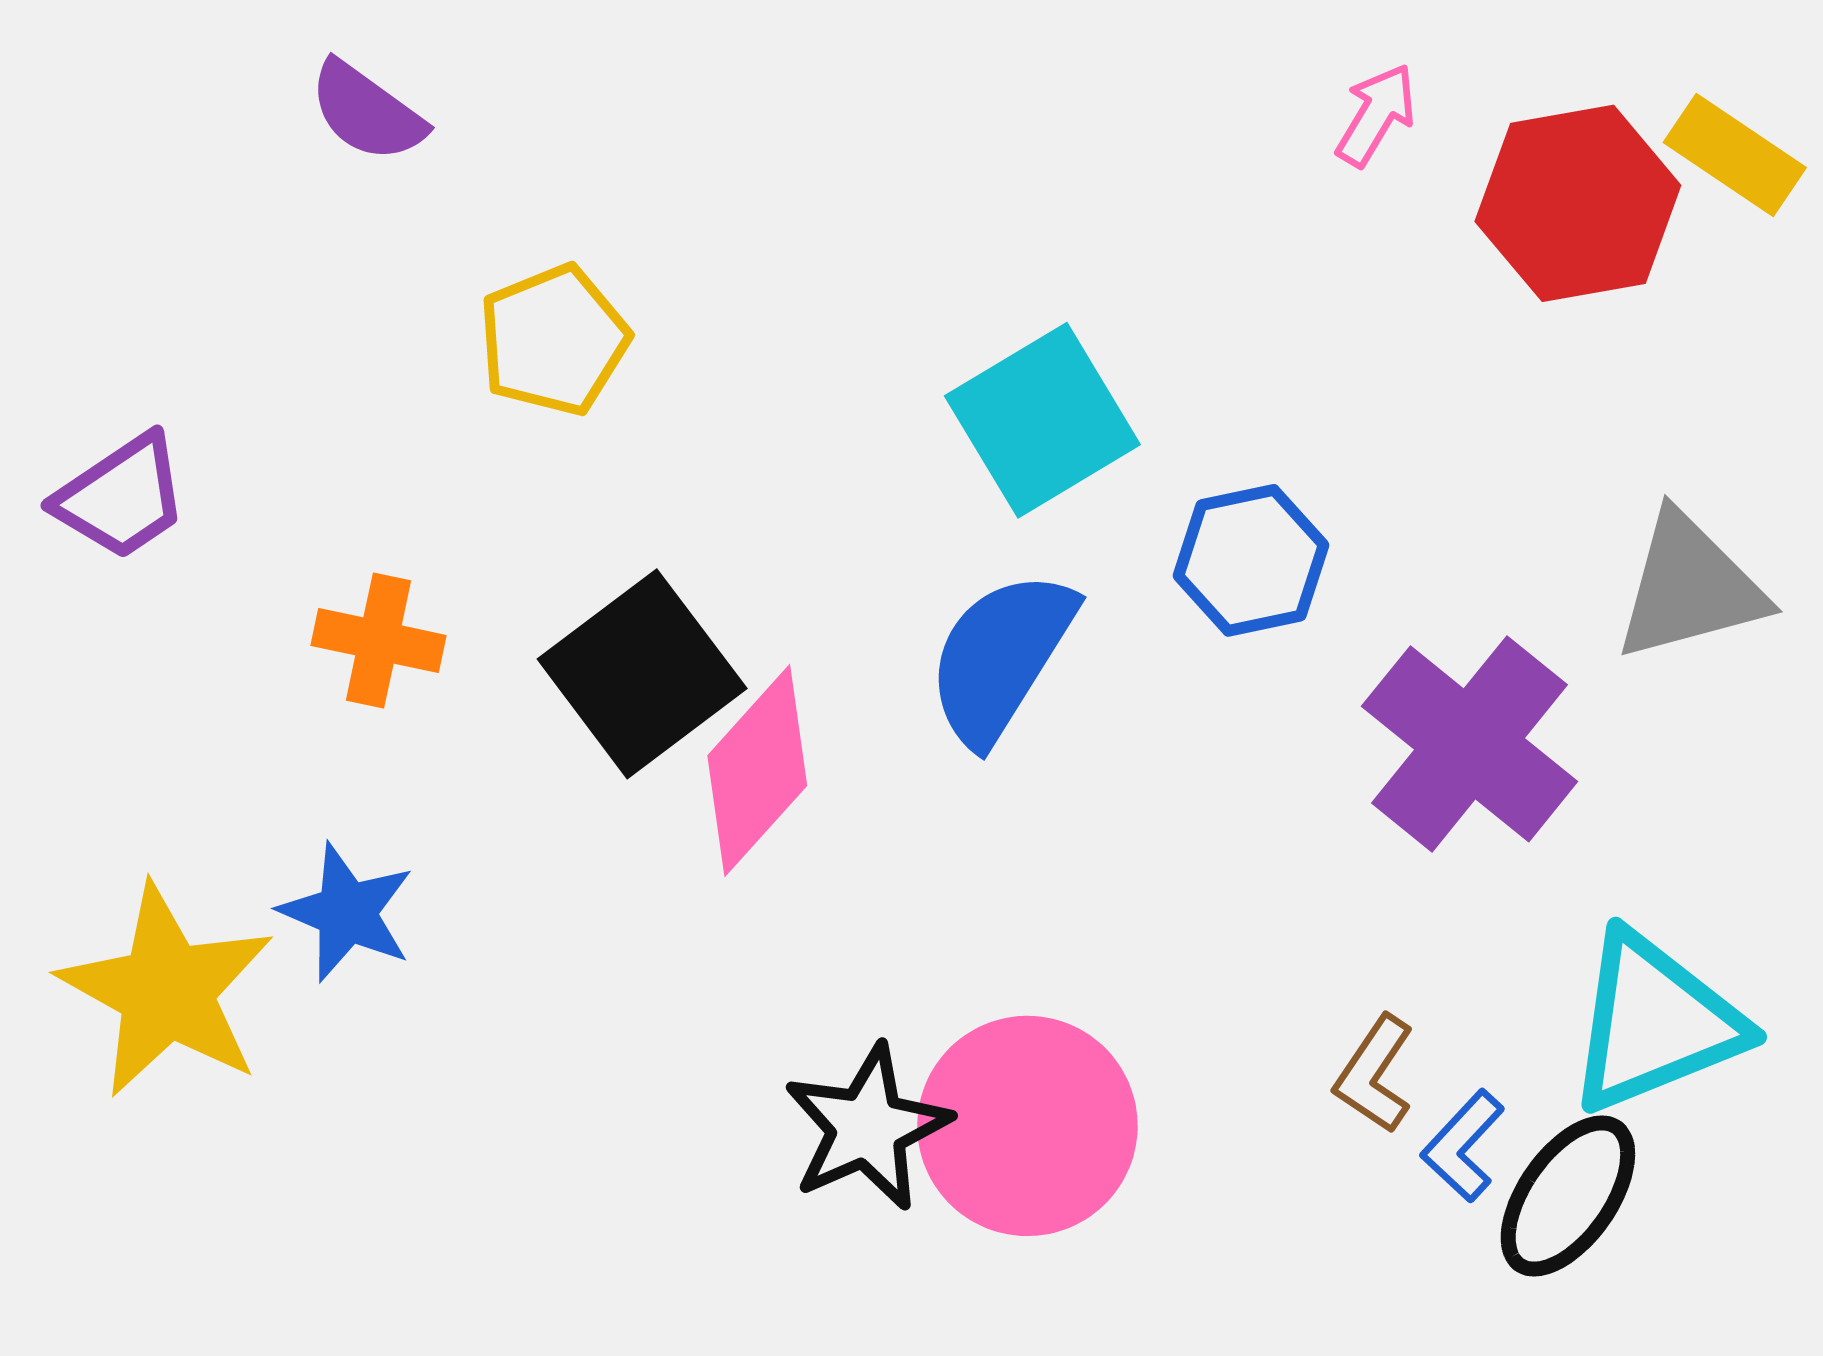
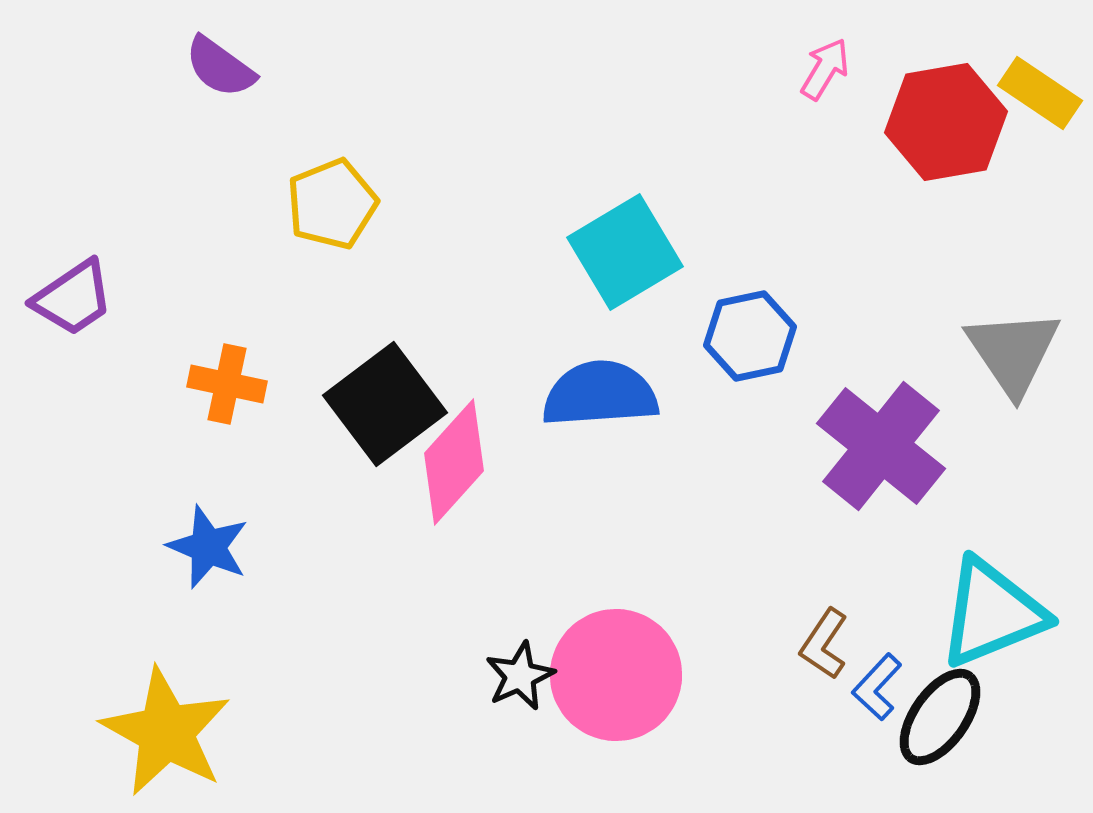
gray triangle: (1690, 587) -> (1013, 352), turned -49
blue semicircle: (1001, 657) -> (600, 394), turned 54
yellow star: (167, 991) -> (166, 732), moved
black star: (867, 1128) -> (520, 676), size x0.7

